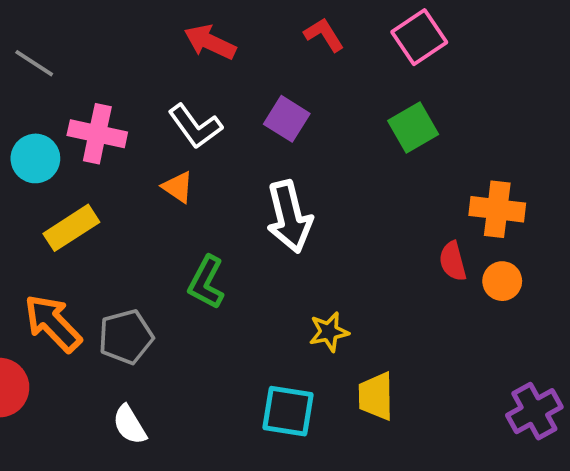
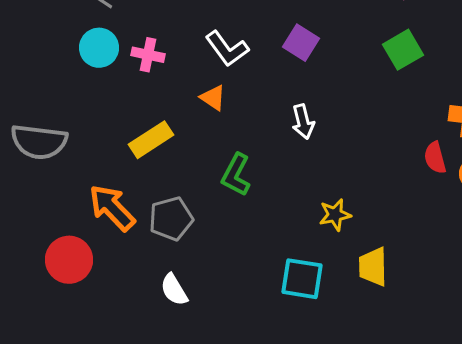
pink cross: (97, 134) -> (148, 55), size x0.7
cyan circle: (35, 158) -> (99, 48), moved
white arrow: (289, 217) -> (303, 122), size x0.6
yellow rectangle: (71, 228) -> (151, 140), moved

